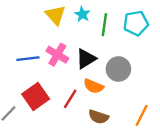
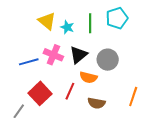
cyan star: (82, 14) -> (67, 27), moved

